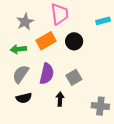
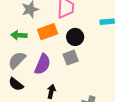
gray square: (74, 77) -> (71, 58), moved
black semicircle: (24, 98) -> (16, 84), turned 42

